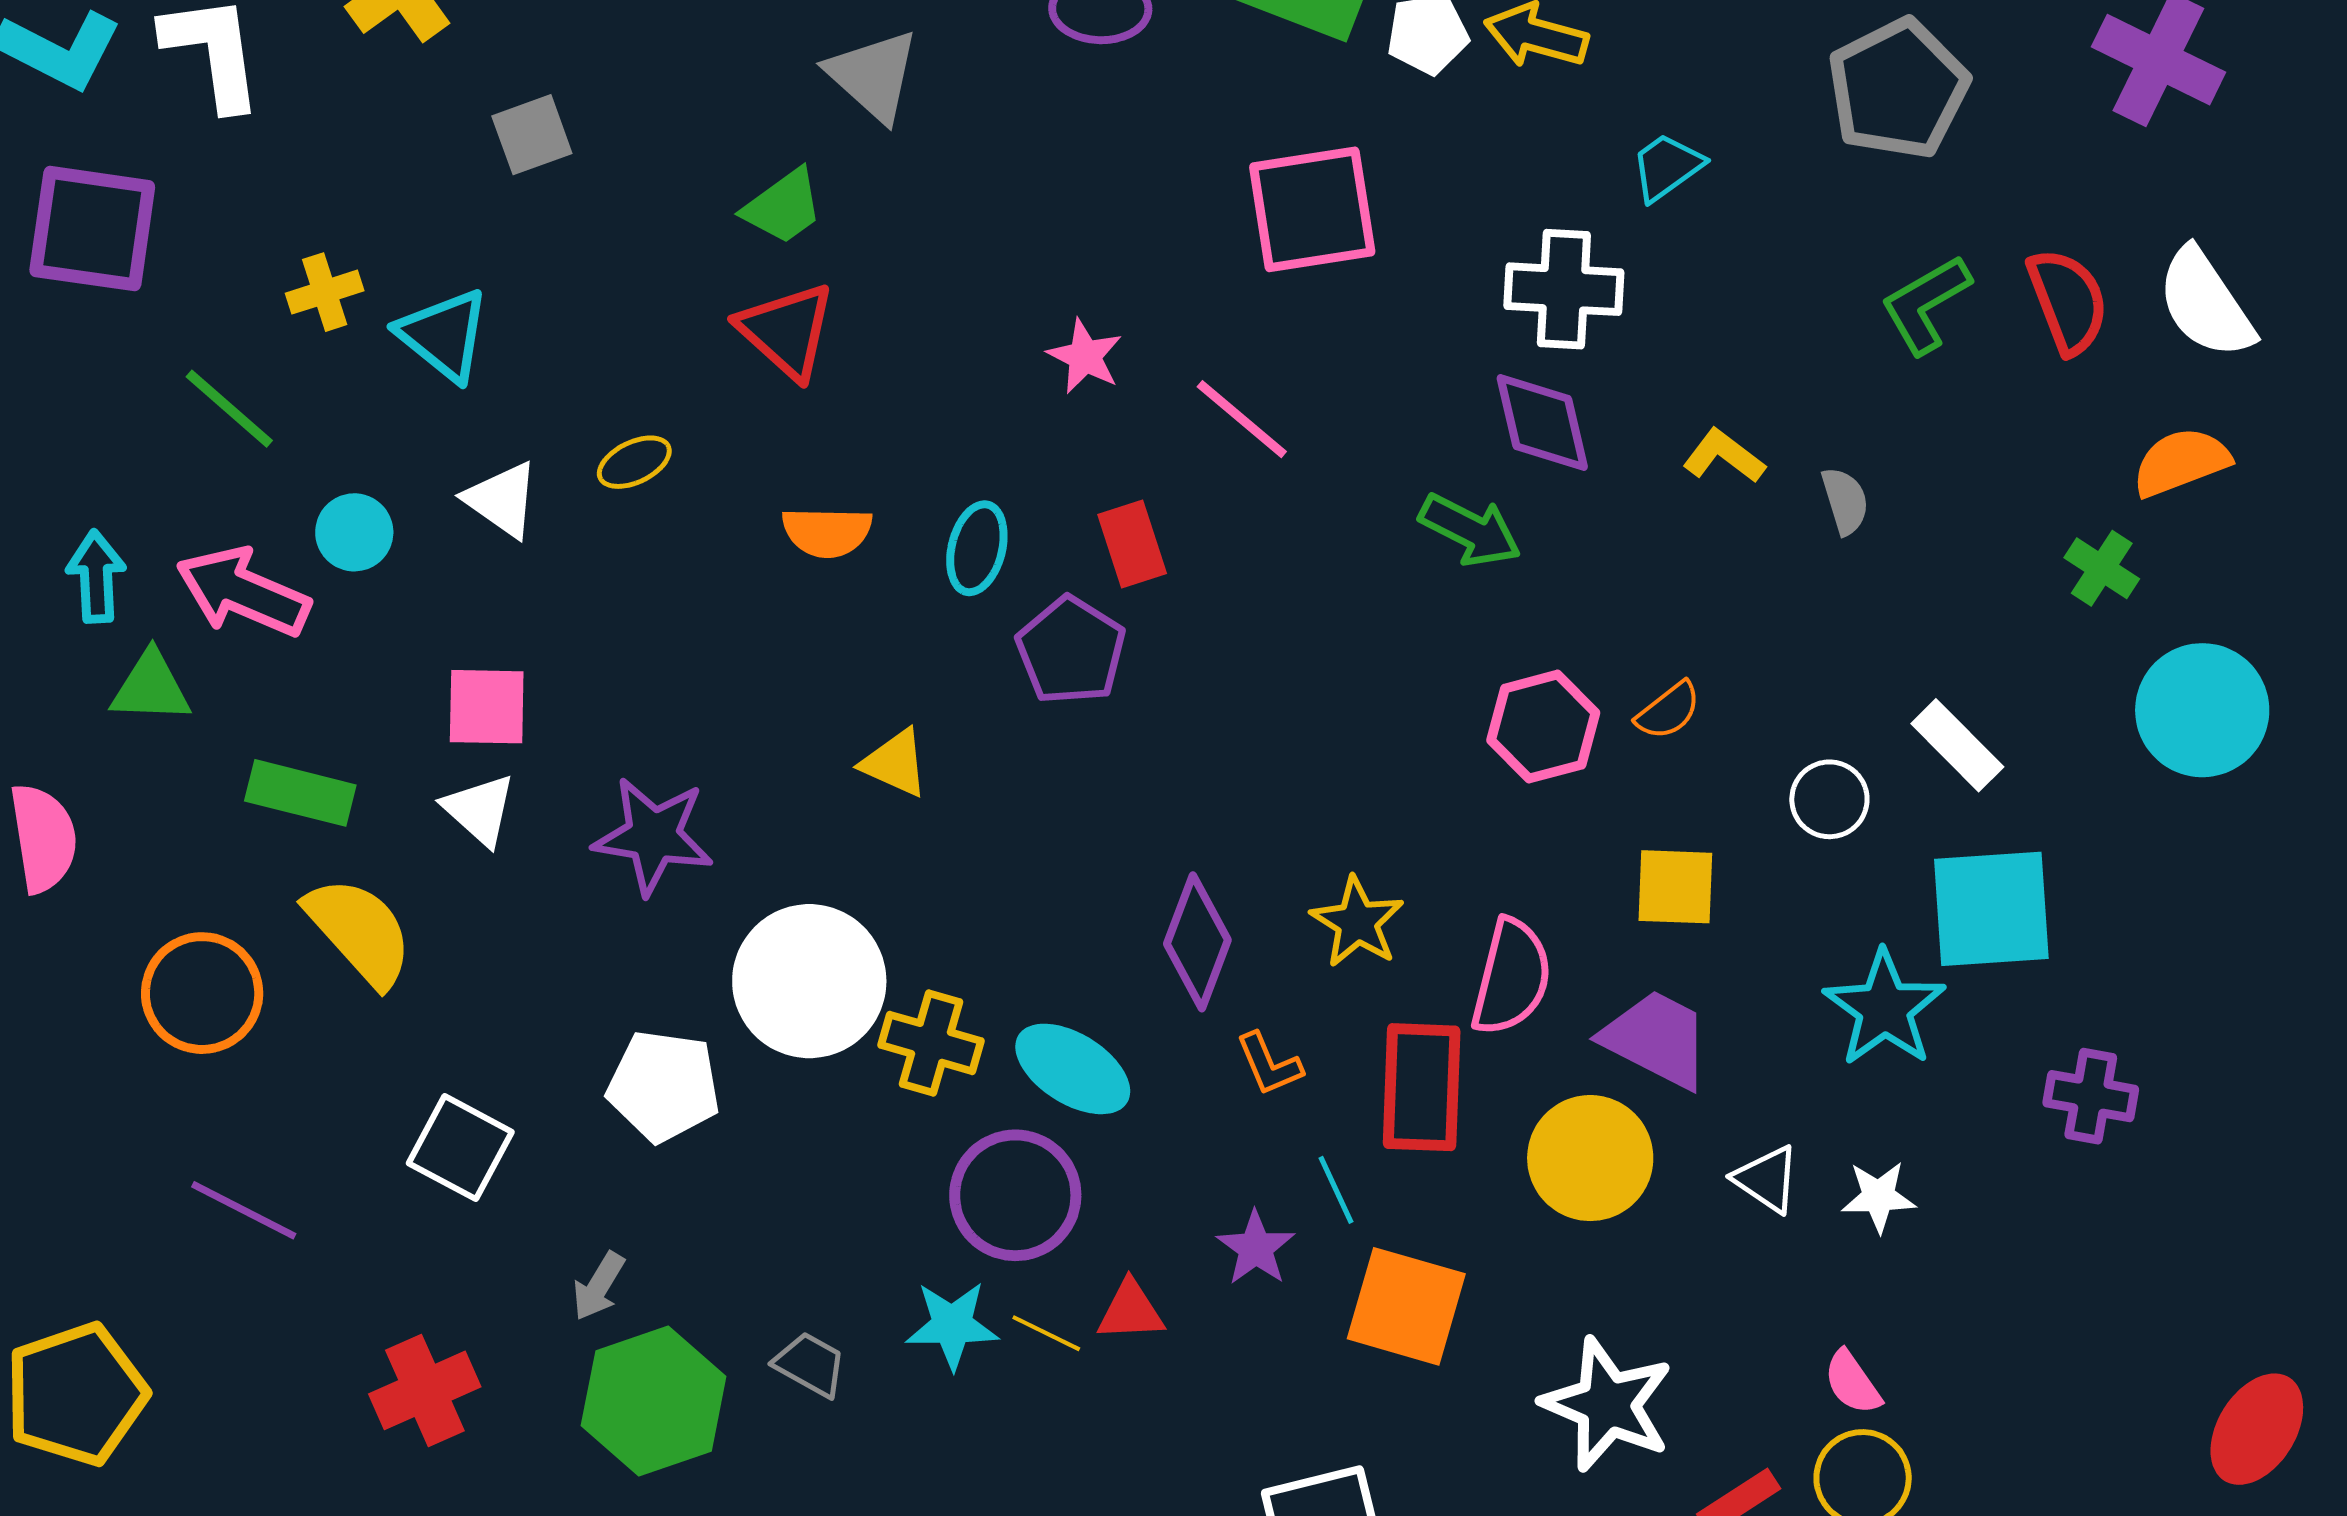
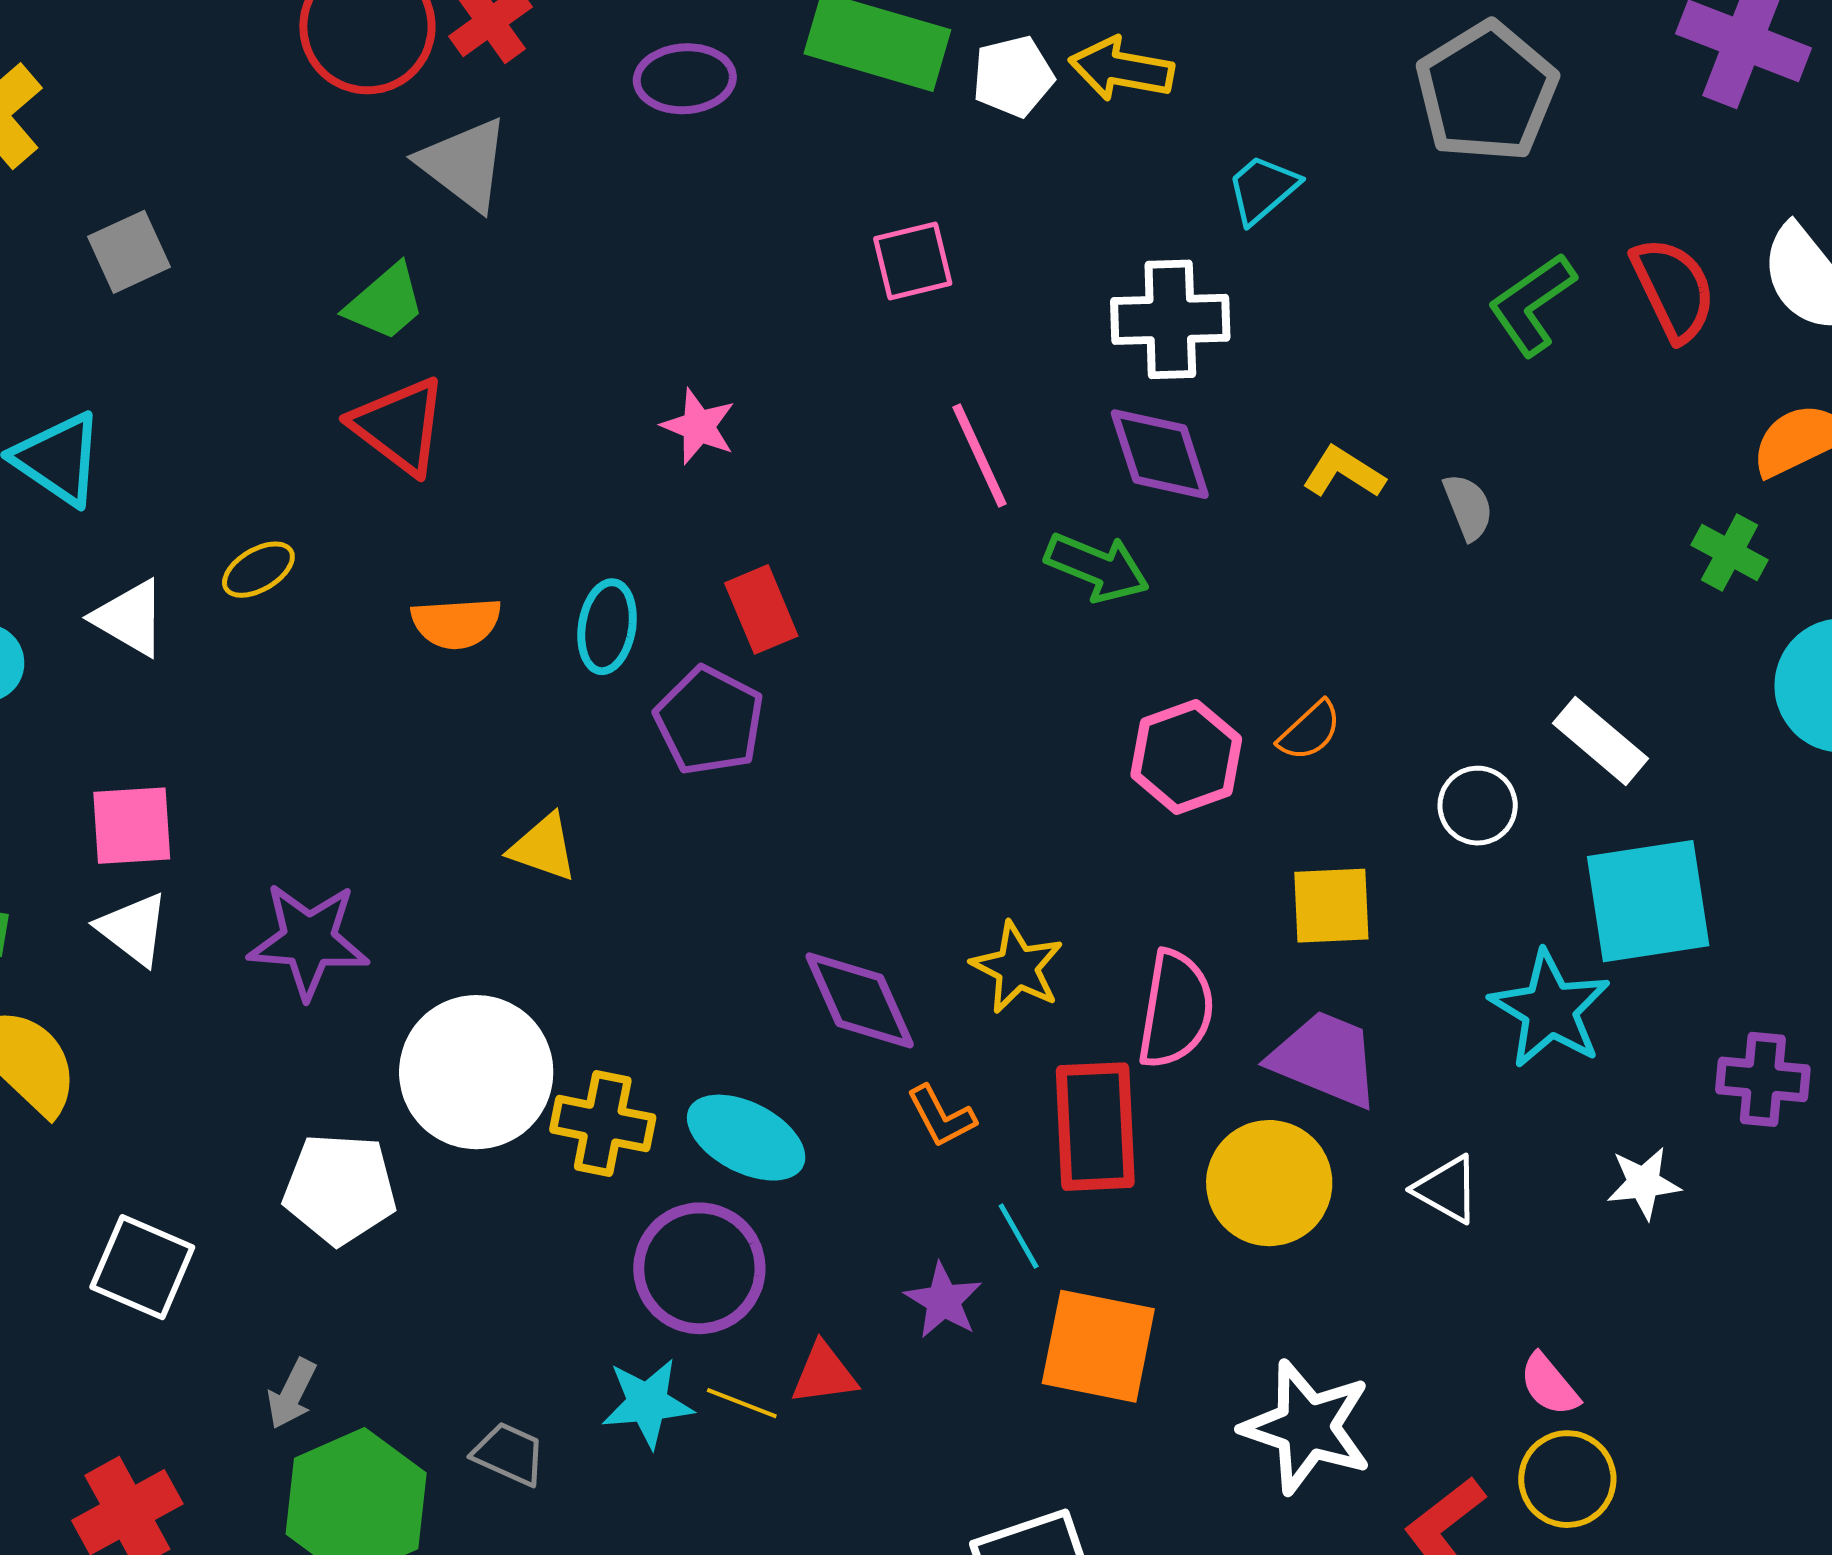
pink square: (1312, 209) -> (913, 261), size x0.6
pink line: (1242, 419) -> (980, 455), moved, turned 30
purple diamond: (1197, 942) -> (860, 1000), turned -40
white star: (1879, 1197) -> (1644, 1183), moved

